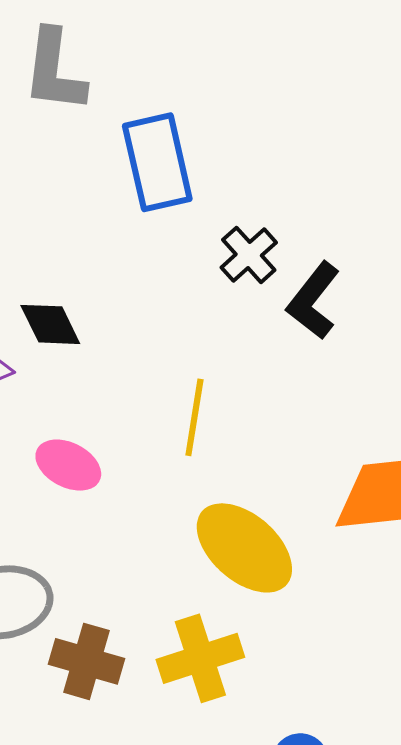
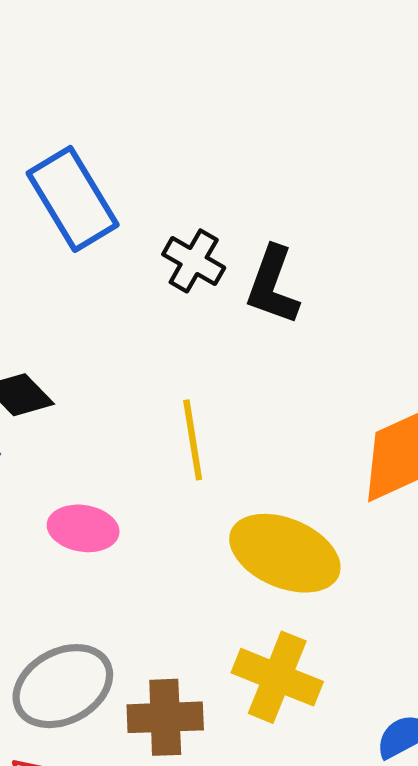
yellow cross: (200, 658) -> (277, 677), turned -32

